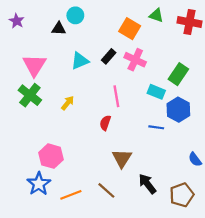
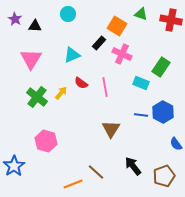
black triangle: (59, 29) -> (35, 26), moved
black rectangle: (109, 56) -> (99, 43), moved
green cross: (30, 95) -> (37, 97), moved
blue hexagon: (178, 110) -> (163, 112), moved
red semicircle: (105, 123) -> (81, 83), moved, turned -72
brown triangle: (122, 158) -> (111, 129), moved
blue star: (39, 184) -> (14, 166), moved
orange line: (71, 195) -> (73, 184), moved

